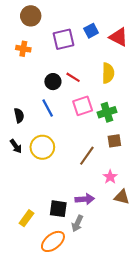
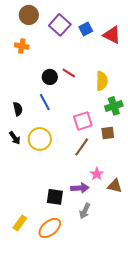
purple square: (64, 39) -> (60, 25), moved, turned -35
yellow semicircle: (108, 73) -> (102, 81), moved
pink square: (83, 106) -> (83, 121), moved
green cross: (107, 112) -> (114, 106), moved
pink star: (110, 177) -> (97, 174), moved
yellow rectangle: (26, 218) -> (20, 223), moved
gray arrow: (77, 223) -> (85, 211), moved

